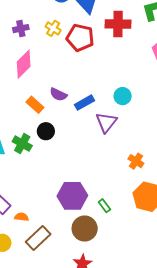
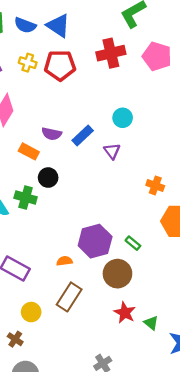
red cross: (118, 24) -> (111, 53), moved
purple triangle: (106, 122) -> (112, 151), size x0.7
orange semicircle: (22, 217) -> (65, 261), moved

